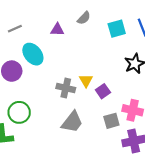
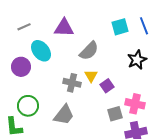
gray semicircle: (84, 18) -> (89, 51), moved, size x1.5
purple triangle: (57, 30) -> (64, 28), size x1.5
gray trapezoid: (72, 122) -> (64, 115), moved

